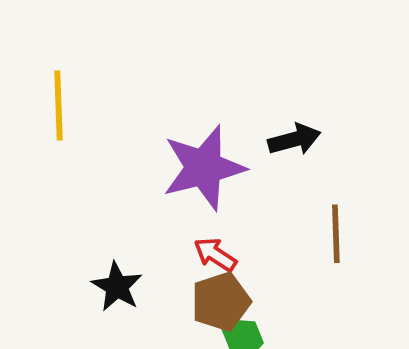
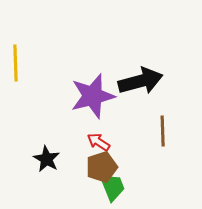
black arrow: (294, 139) -> (141, 81), size x1.6

